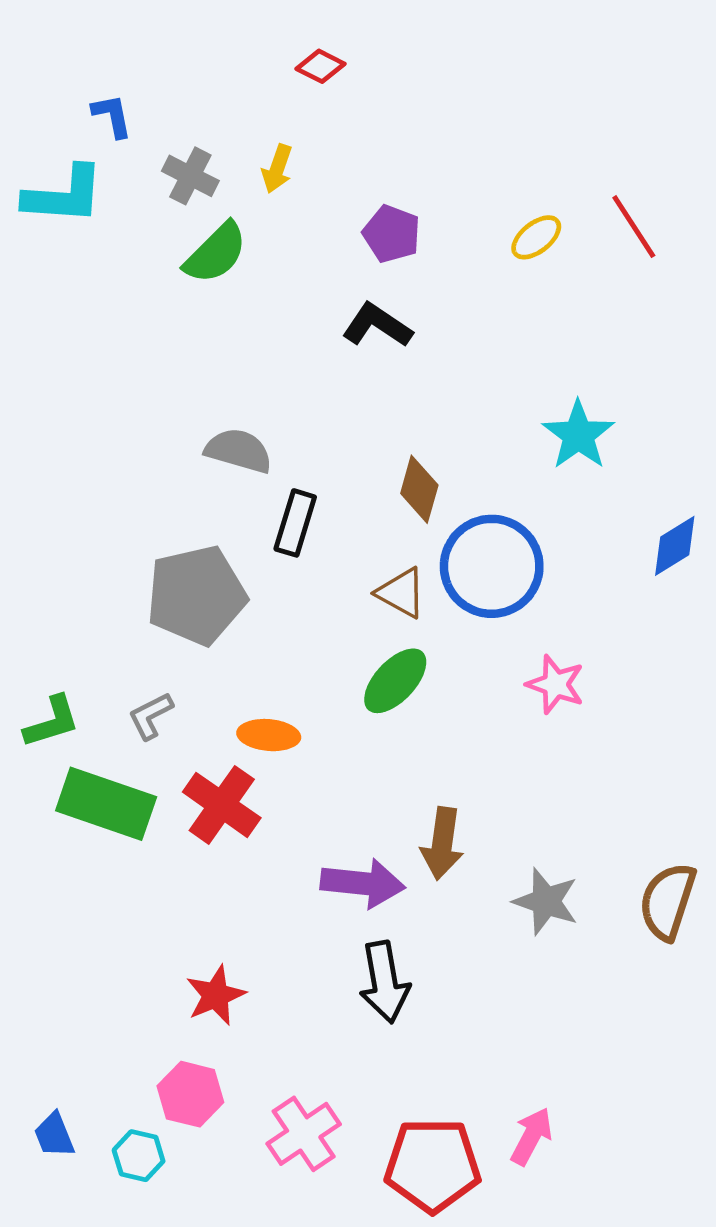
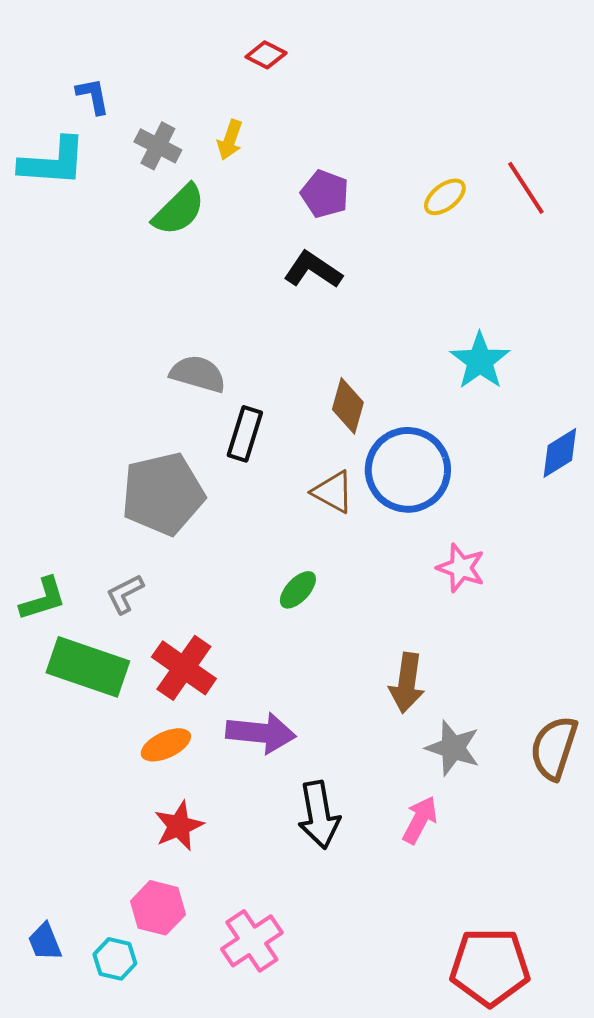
green ellipse: (395, 681) -> (298, 590), moved, size x0.7
orange ellipse: (269, 735) -> (166, 745), moved, turned -30
brown arrow: (442, 843) -> (407, 683), moved
purple arrow: (363, 883) -> (261, 733), moved
pink arrow: (531, 1136) -> (420, 820), moved
red pentagon: (433, 1165) -> (490, 967), moved

